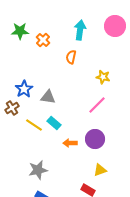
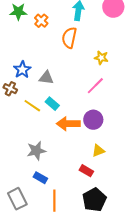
orange semicircle: (71, 57) -> (69, 38), size x1.5
brown cross: (12, 108) -> (10, 89), turned -32
orange arrow: (70, 143) -> (68, 124), size x1.6

